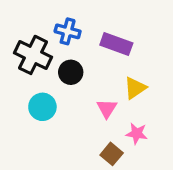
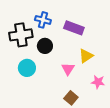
black cross: (33, 55) -> (21, 35), turned -35
pink star: (137, 134) -> (98, 82), moved

